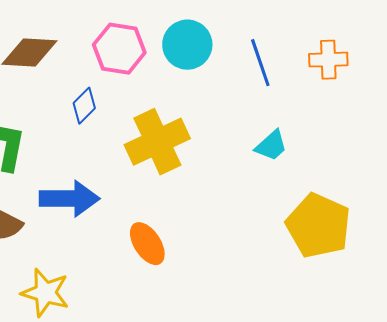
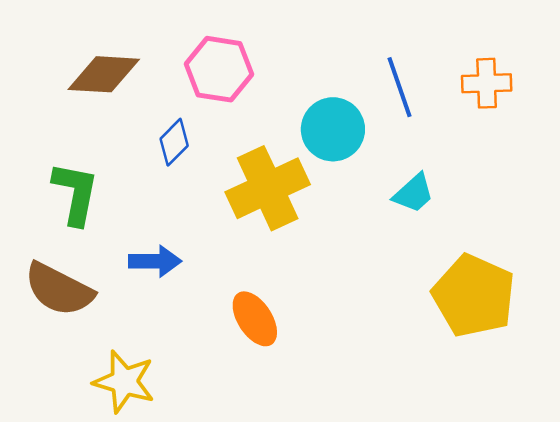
cyan circle: (187, 45) -> (333, 129), moved
blue arrow: (69, 199) -> (155, 261), size x0.7

